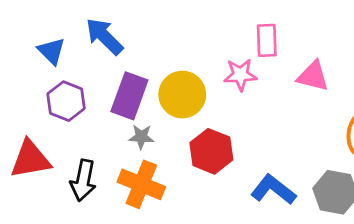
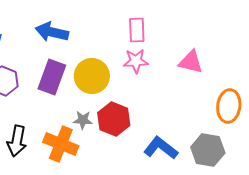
blue arrow: (104, 36) -> (52, 32), moved, turned -32
pink rectangle: (267, 40) -> (137, 30), moved
gray star: (141, 137) -> (83, 120), moved

